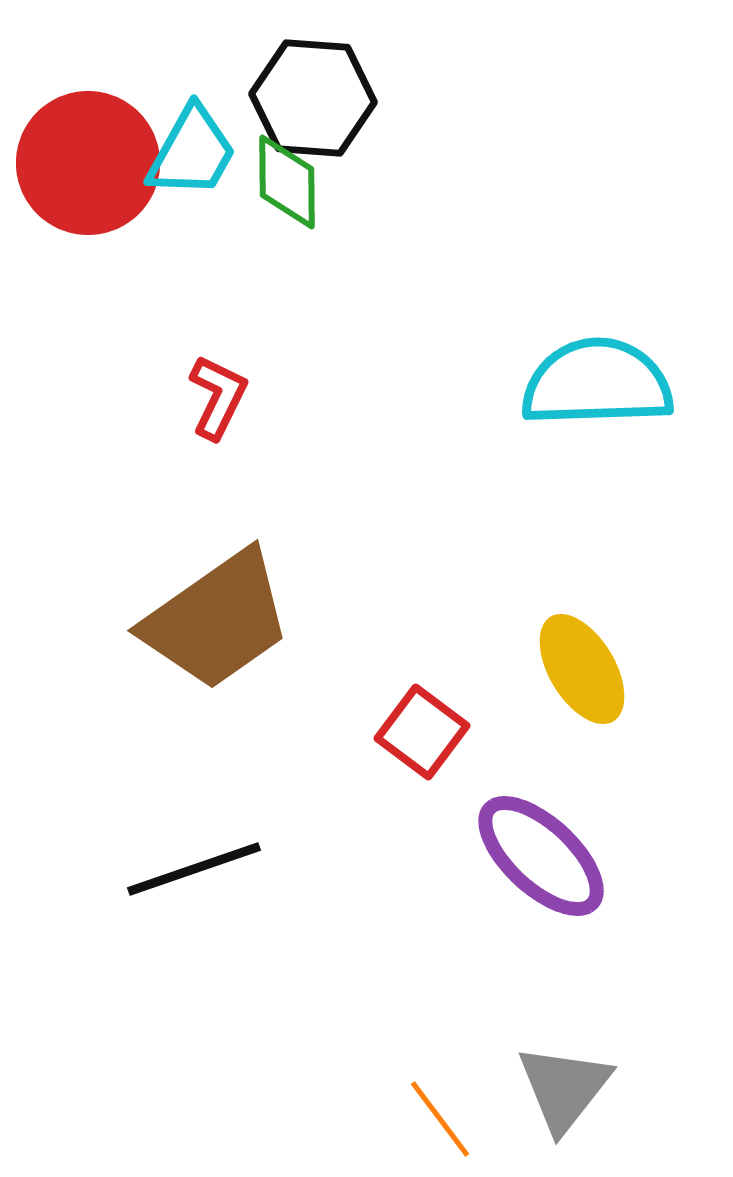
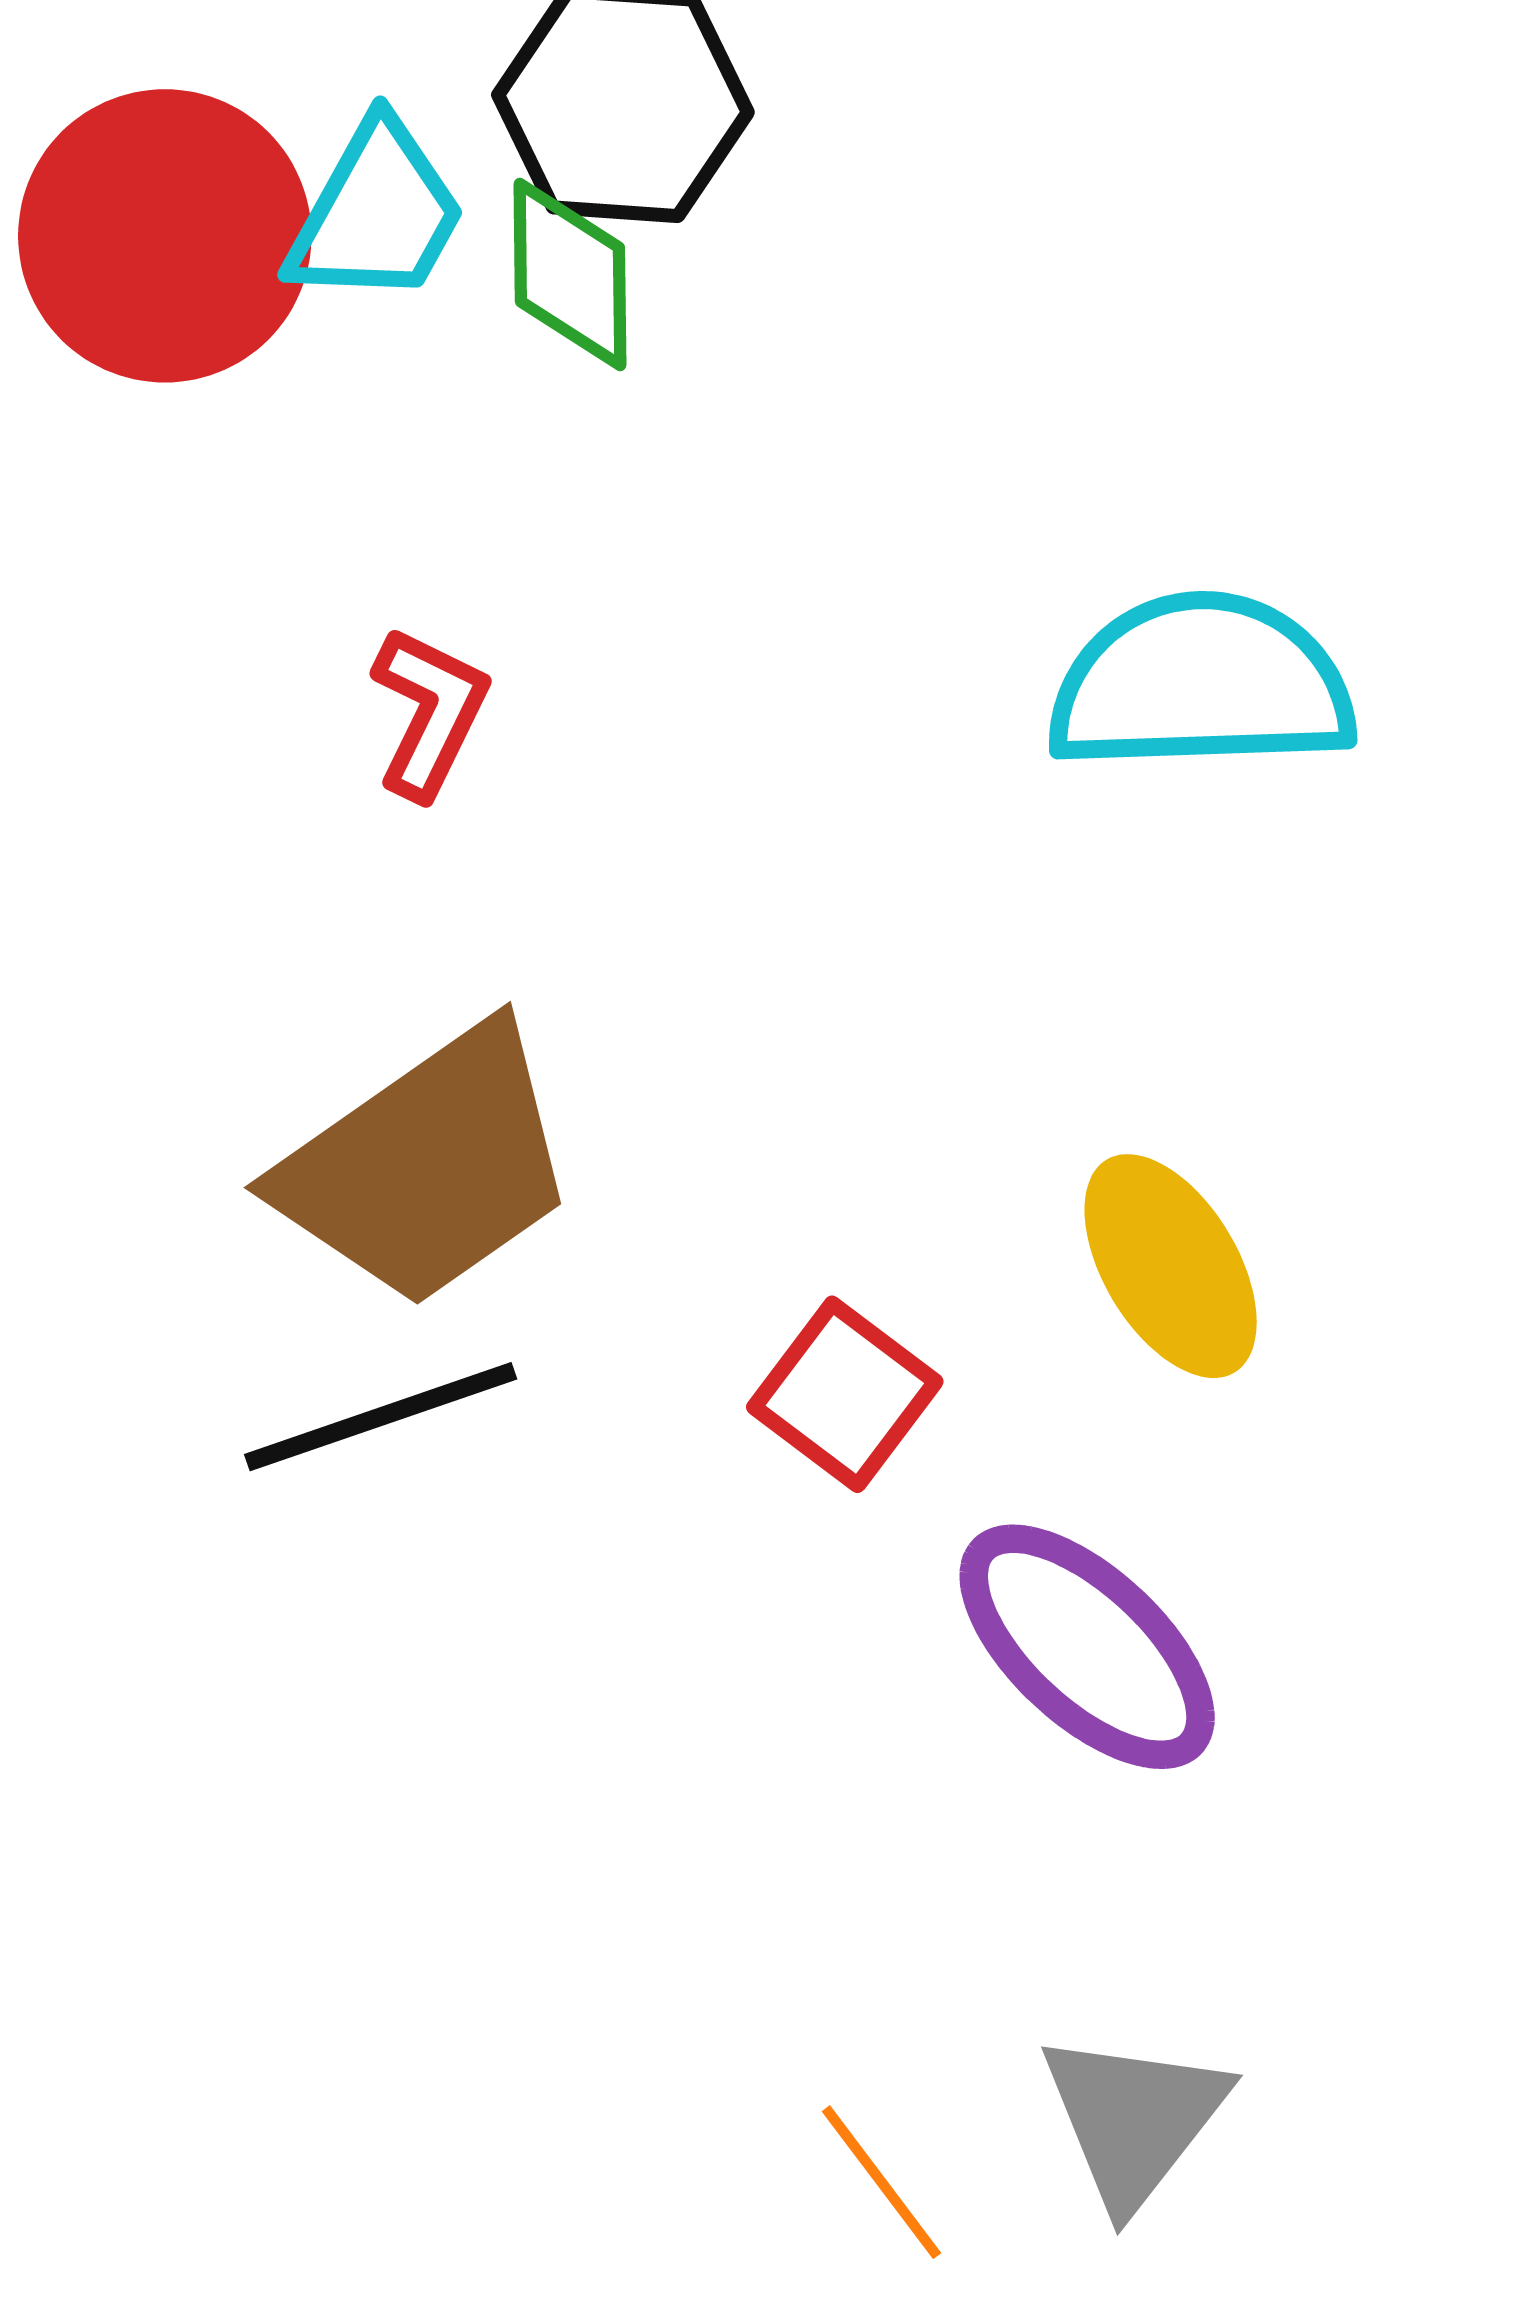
black line: (194, 869) -> (381, 1417), moved

